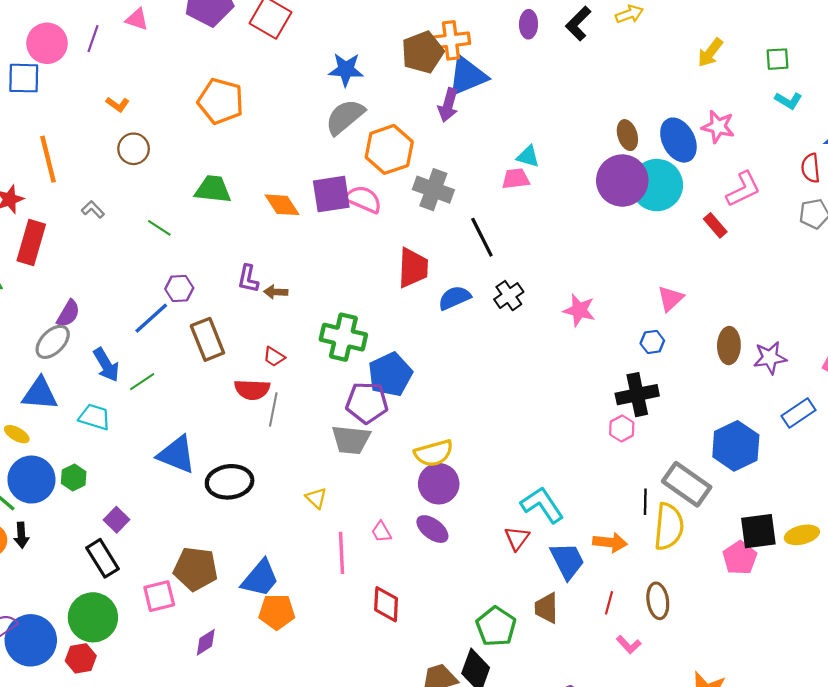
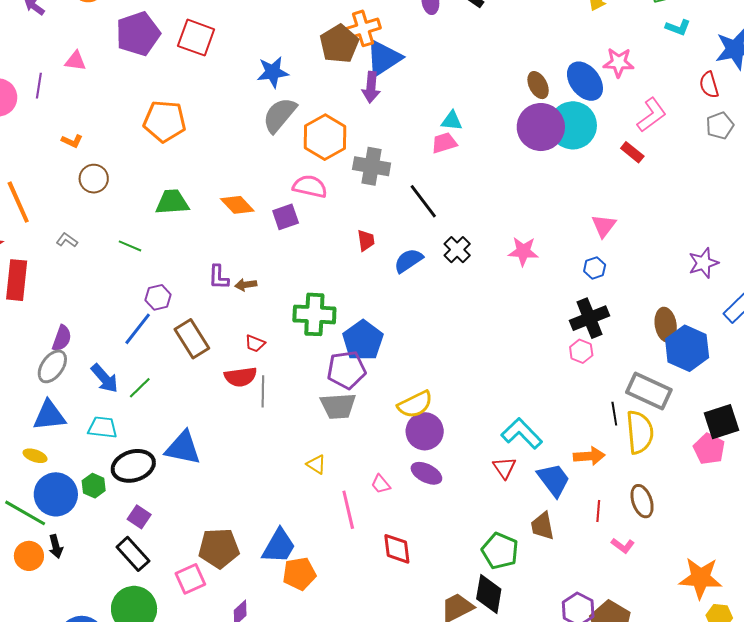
purple square: (331, 194) -> (286, 217), moved, size x0.7
red trapezoid: (413, 268) -> (366, 240), size x0.6
brown ellipse: (729, 346) -> (666, 325), moved
black ellipse: (230, 482) -> (133, 466), moved

